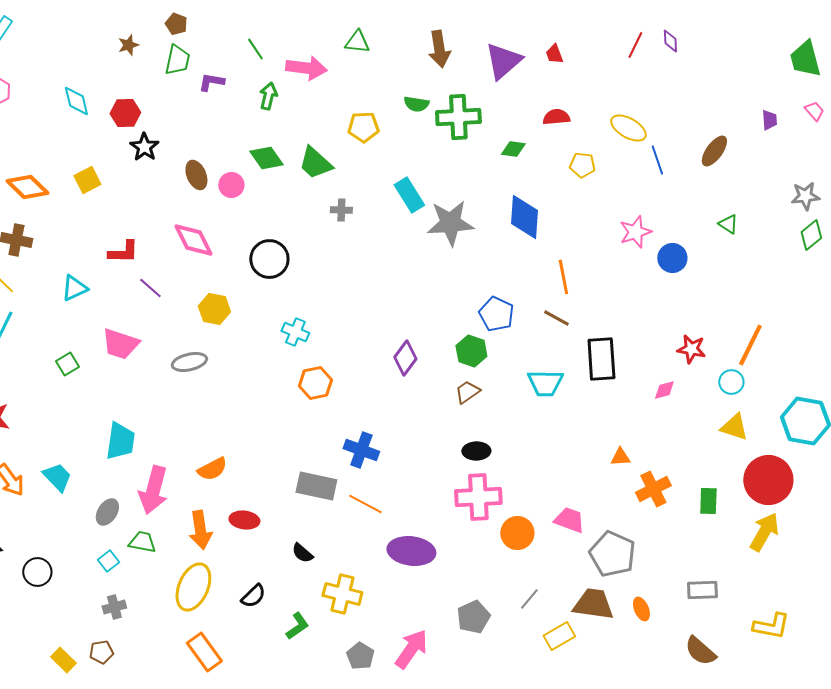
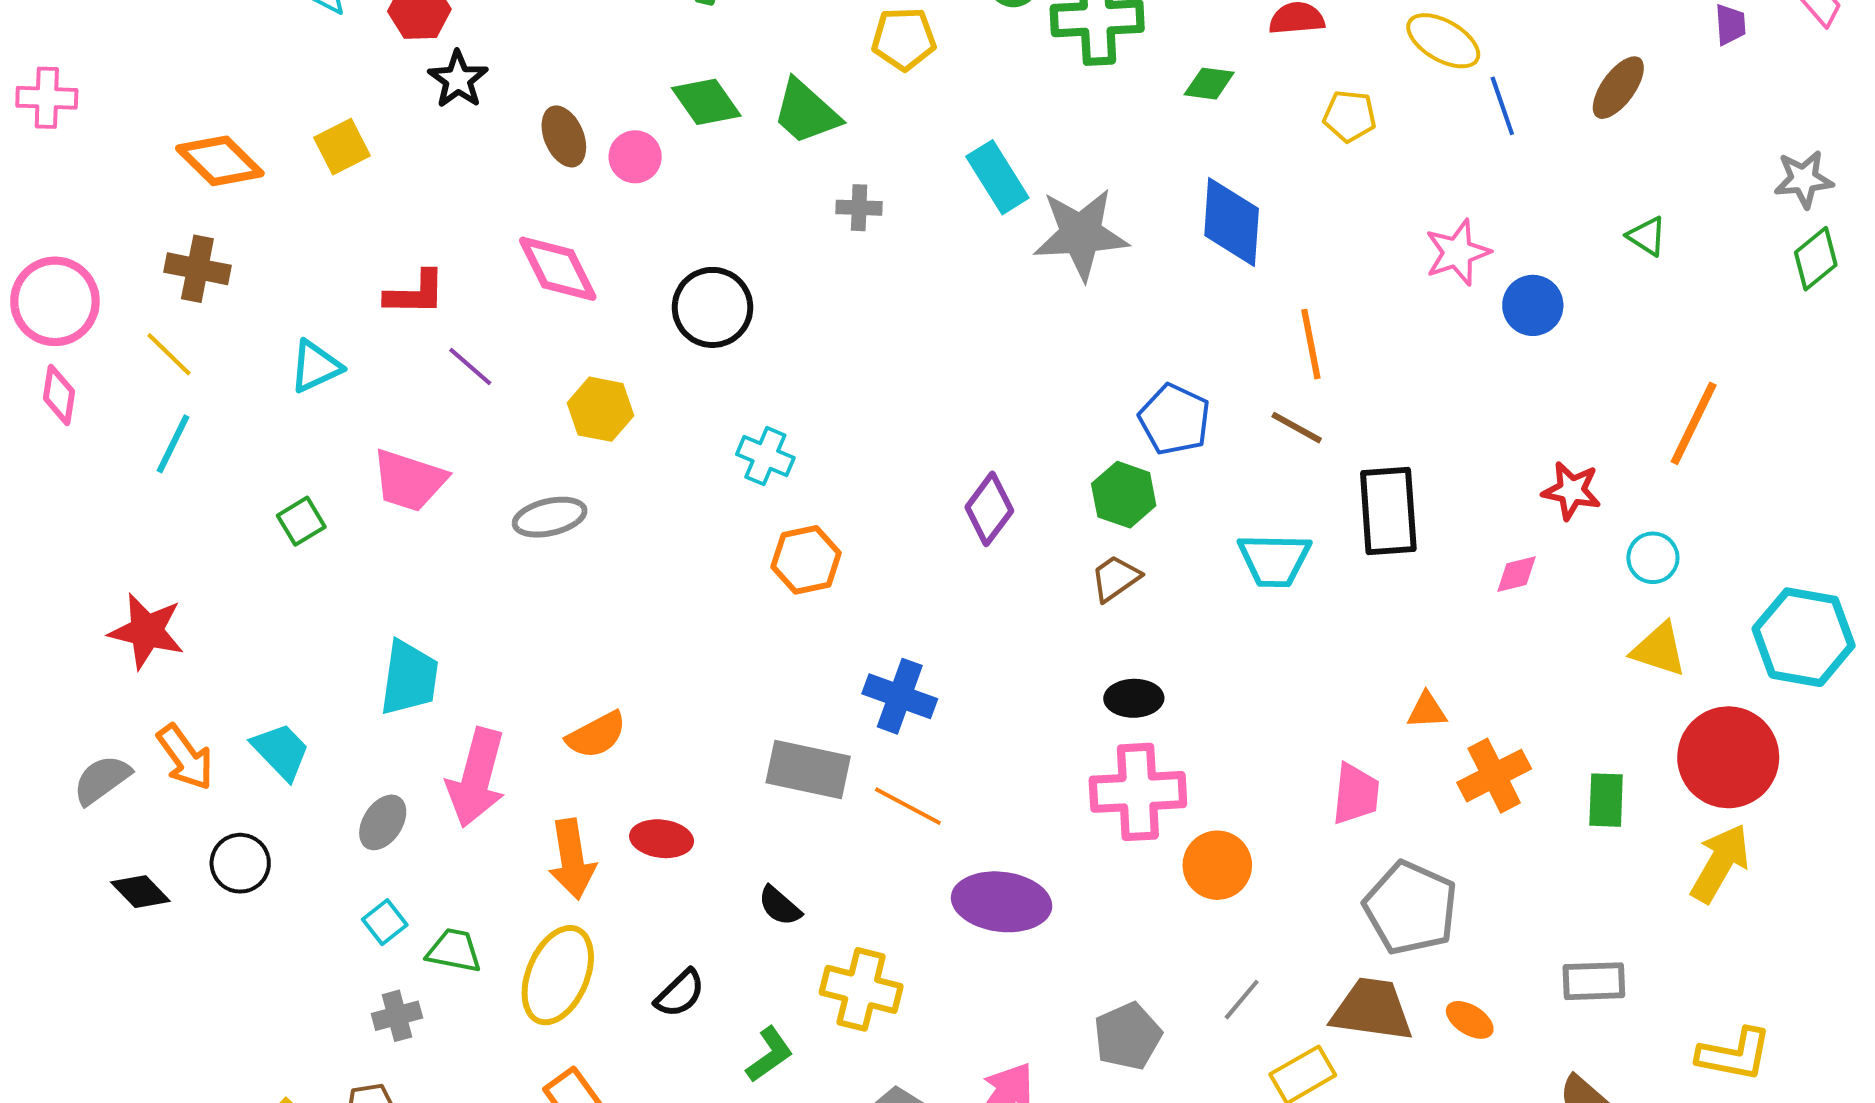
orange line: (750, 345) -> (1694, 423), moved
pink trapezoid: (569, 520) -> (1356, 794), moved, turned 76
green trapezoid: (142, 542) -> (454, 951), moved
black circle: (37, 572) -> (240, 863), moved
orange ellipse: (641, 609) -> (1470, 1020), turned -35

